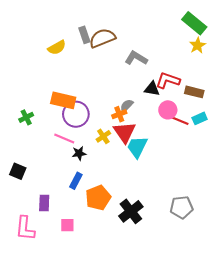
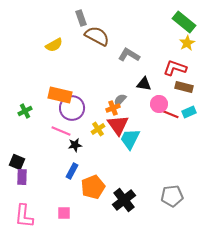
gray rectangle: (84, 35) -> (81, 18), moved
brown semicircle: (102, 38) -> (97, 36), turned 50
red L-shape: (168, 80) -> (175, 68), moved
purple rectangle: (44, 203) -> (22, 177), moved

